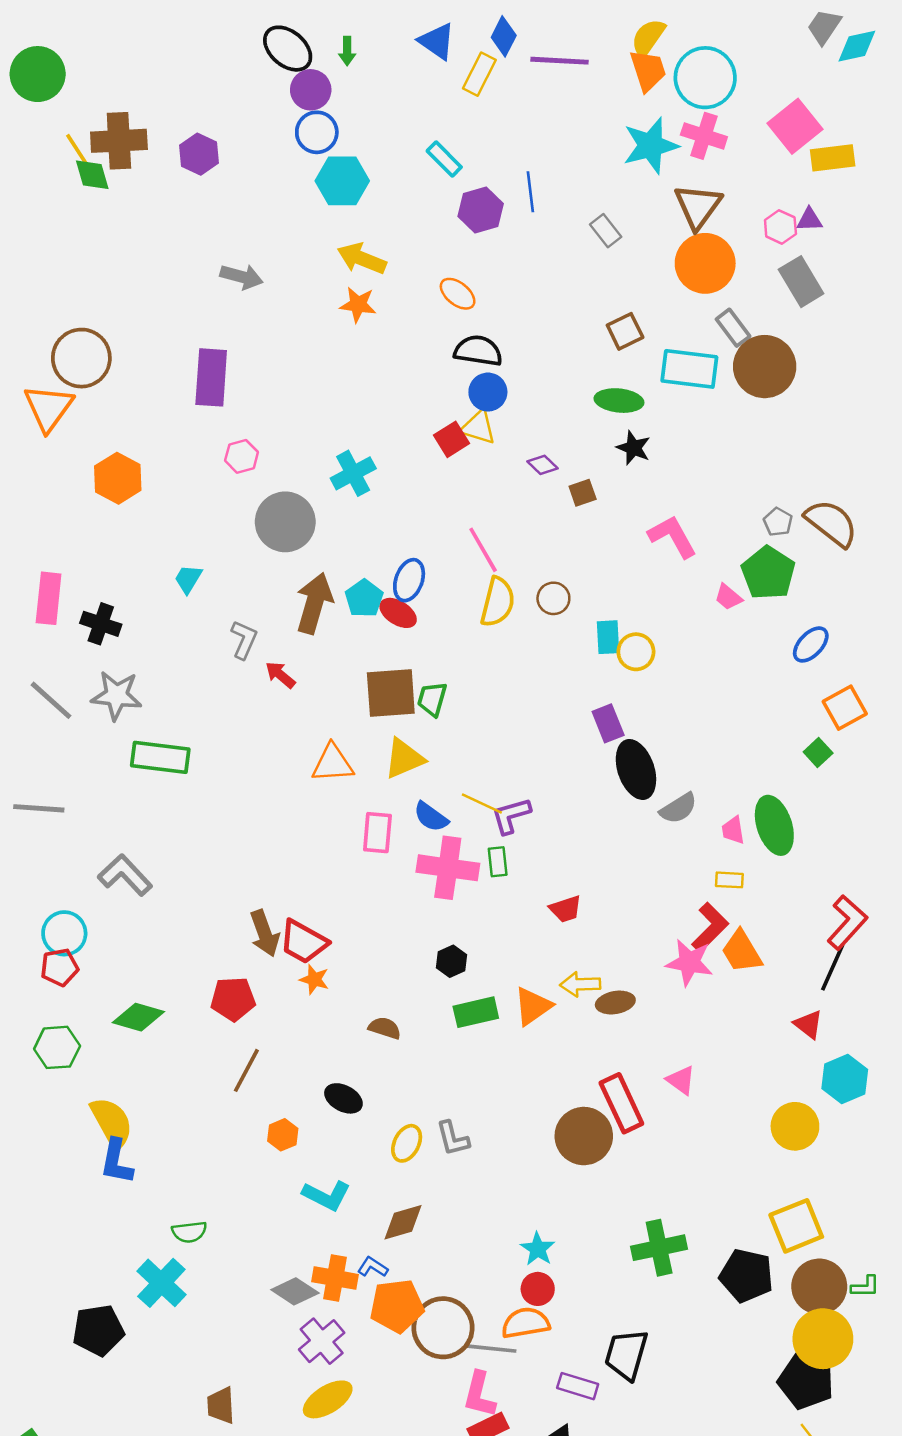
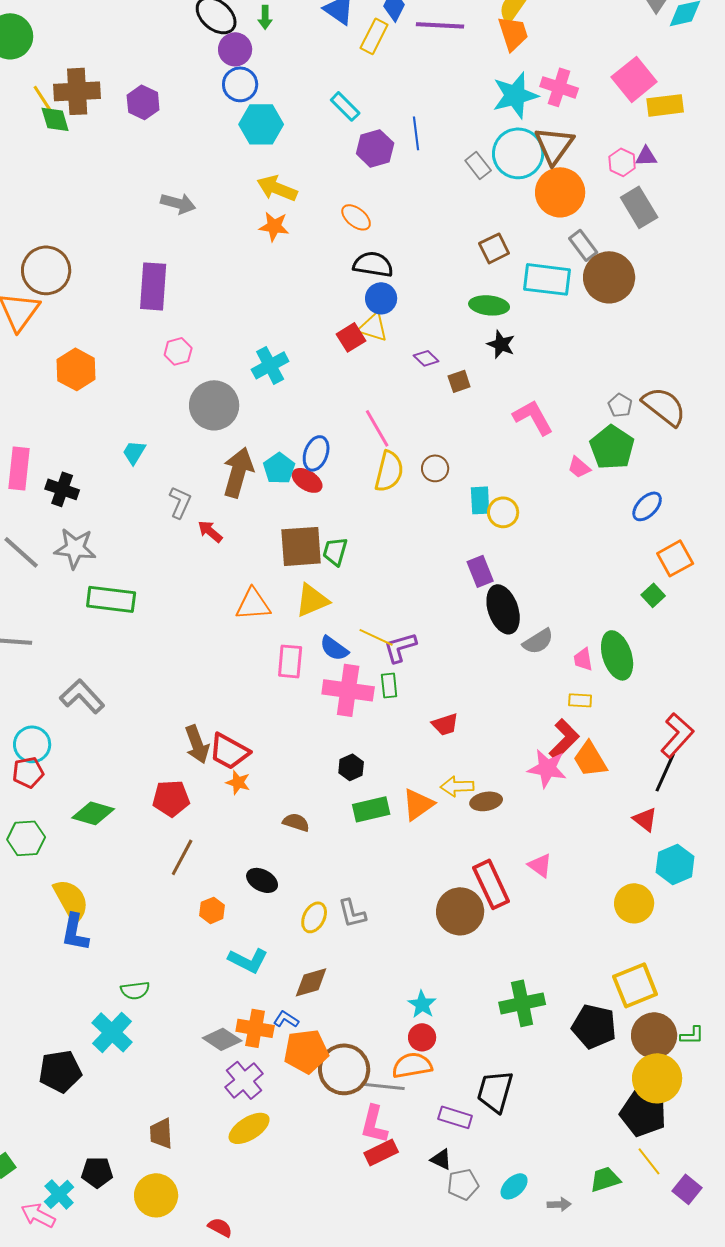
cyan circle: (705, 78) -> (518, 153), moved

